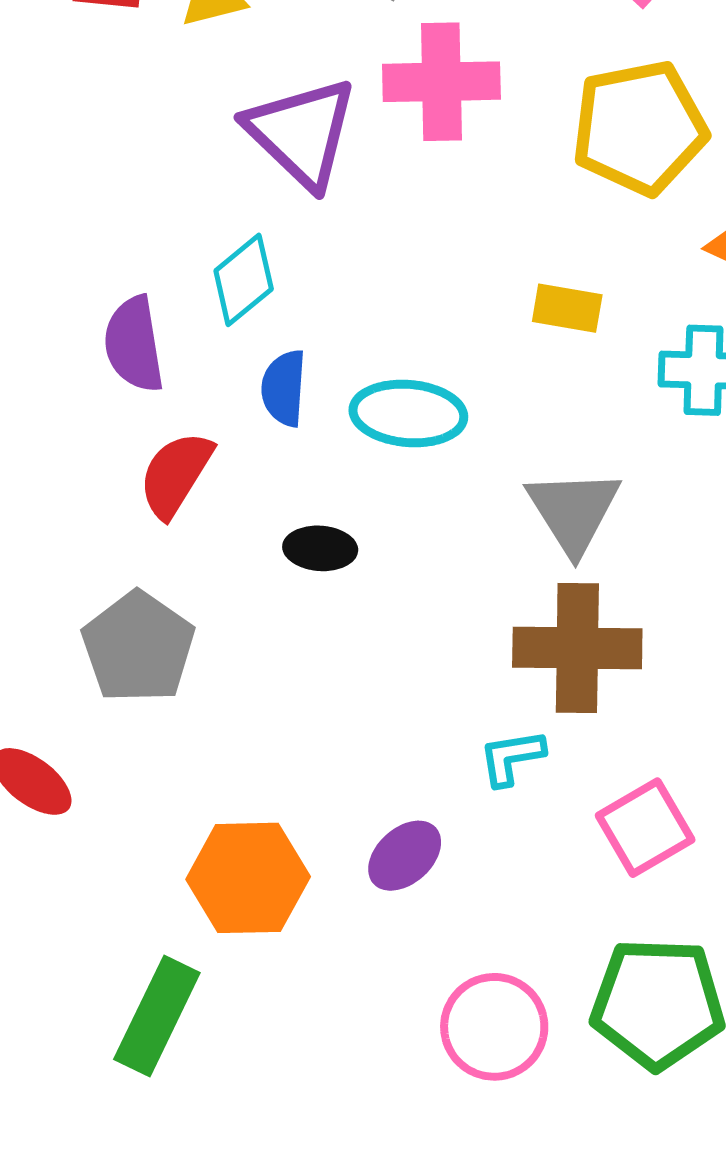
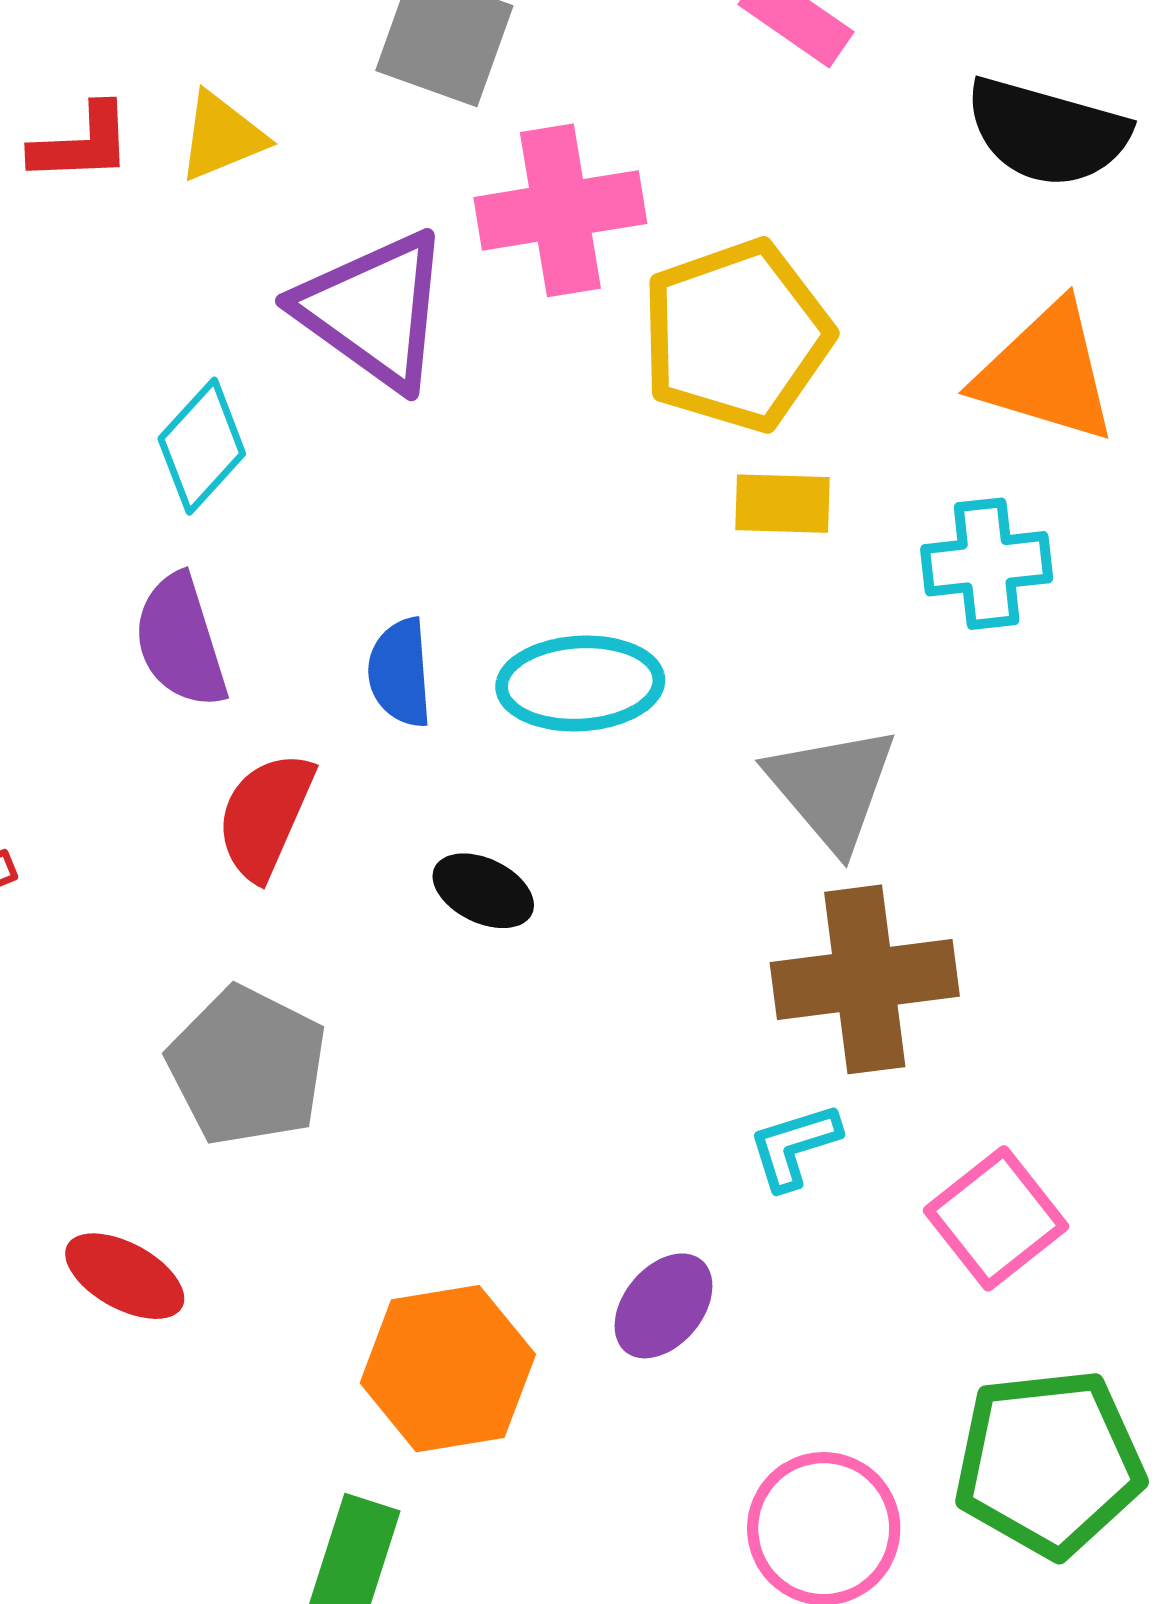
yellow pentagon: (639, 128) -> (736, 336), moved
cyan diamond: (244, 280) -> (202, 446), moved
black ellipse: (320, 548) -> (483, 891), turned 30

